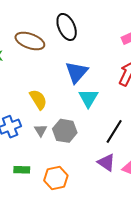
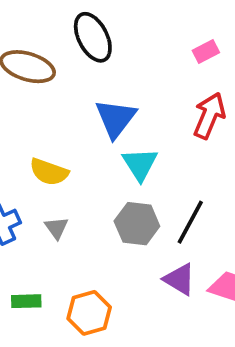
yellow semicircle: (38, 99) -> (49, 172), turned 145
gray hexagon: (65, 131) -> (137, 224), moved

